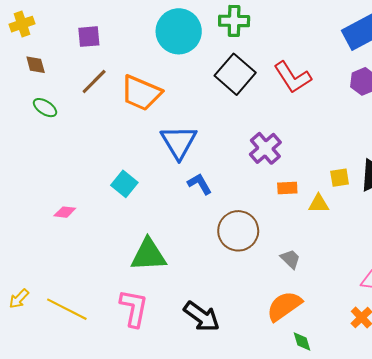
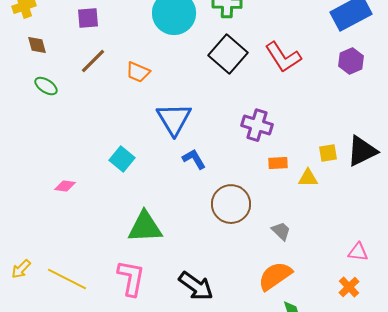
orange trapezoid: (141, 93) -> (138, 72), size x0.6
purple cross: (265, 148) -> (257, 125), turned -32

